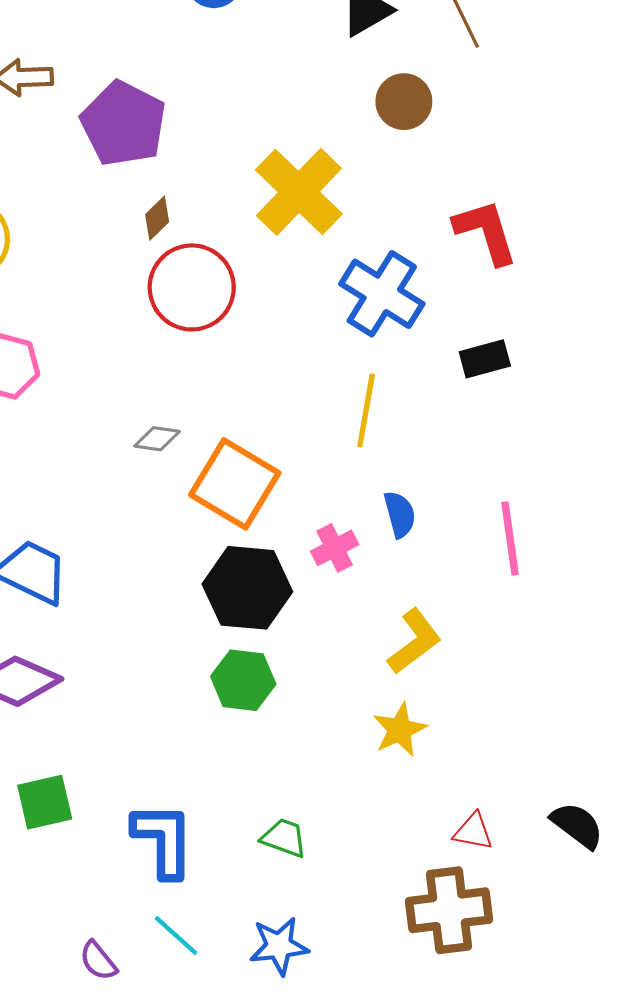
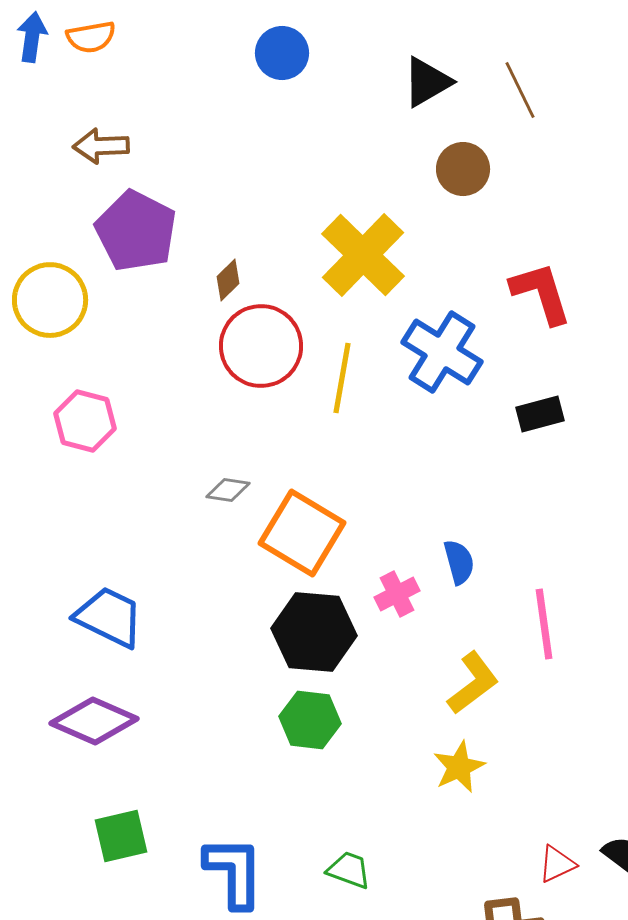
purple pentagon: (123, 124) -> (136, 231), moved
yellow line: (366, 410) -> (342, 378), moved
pink line: (510, 539) -> (544, 624), moved
red triangle: (473, 832) -> (557, 864), moved, turned -36

